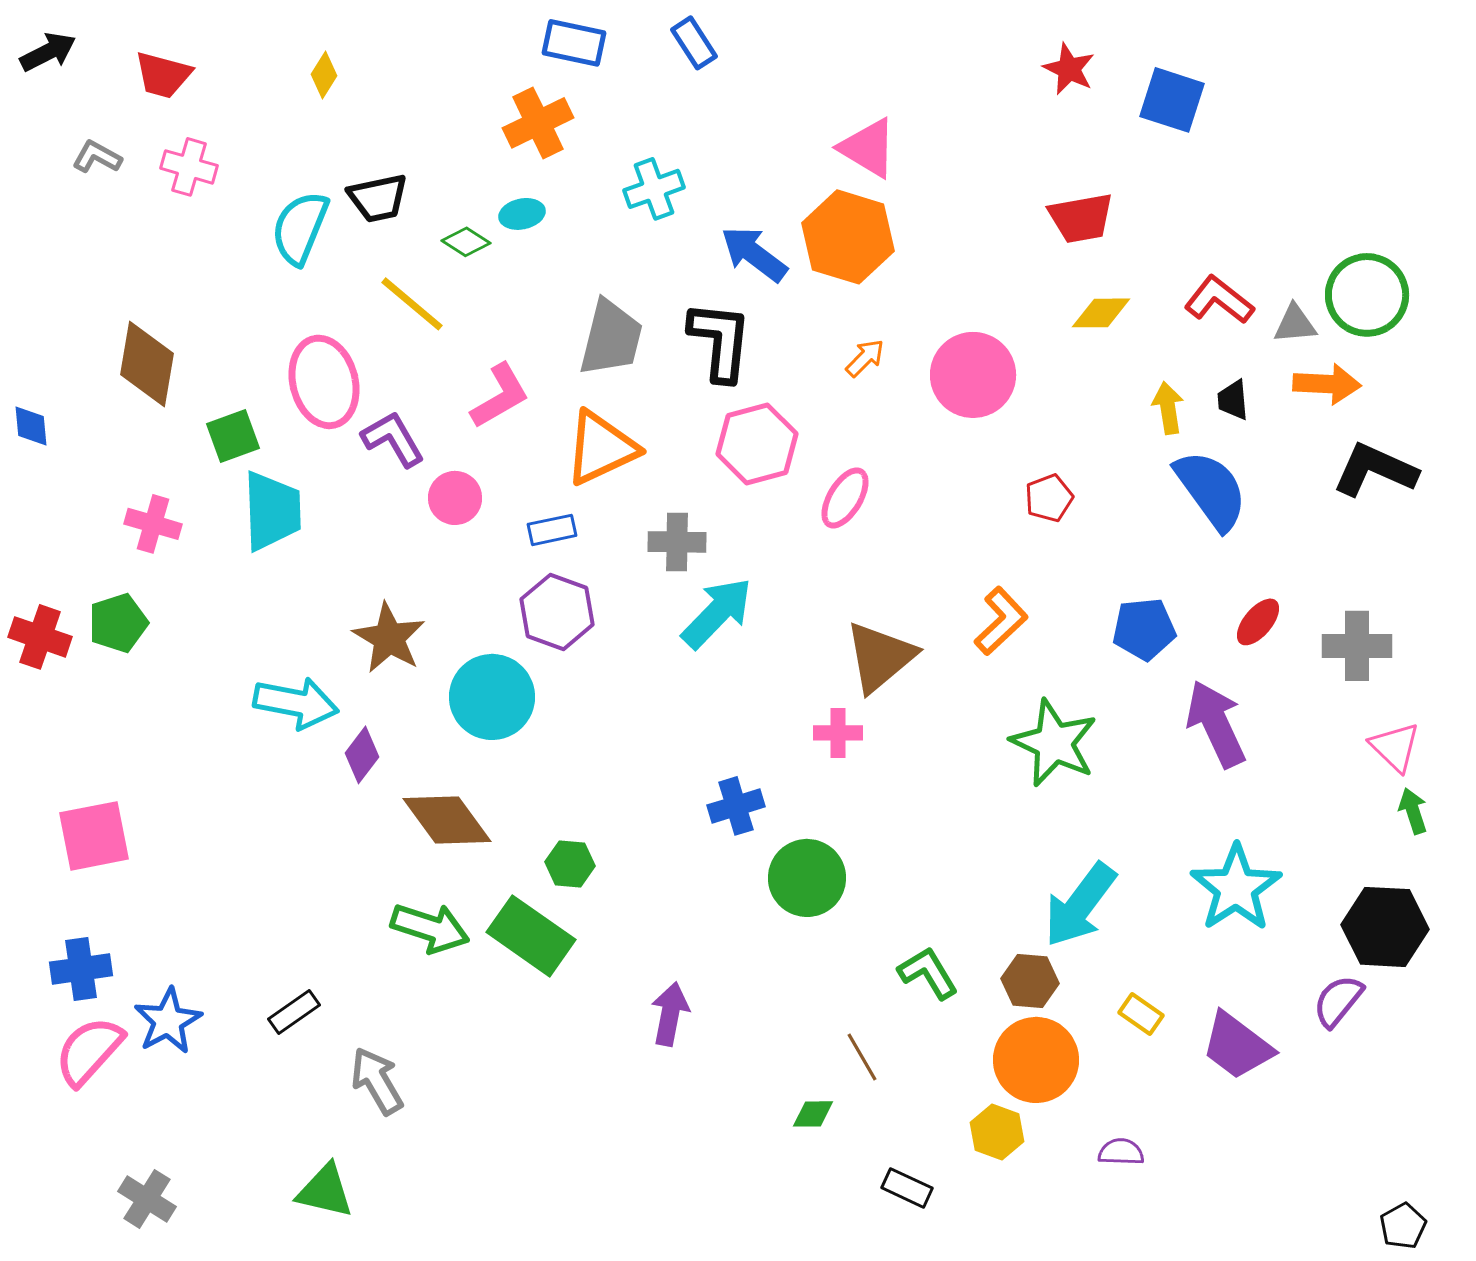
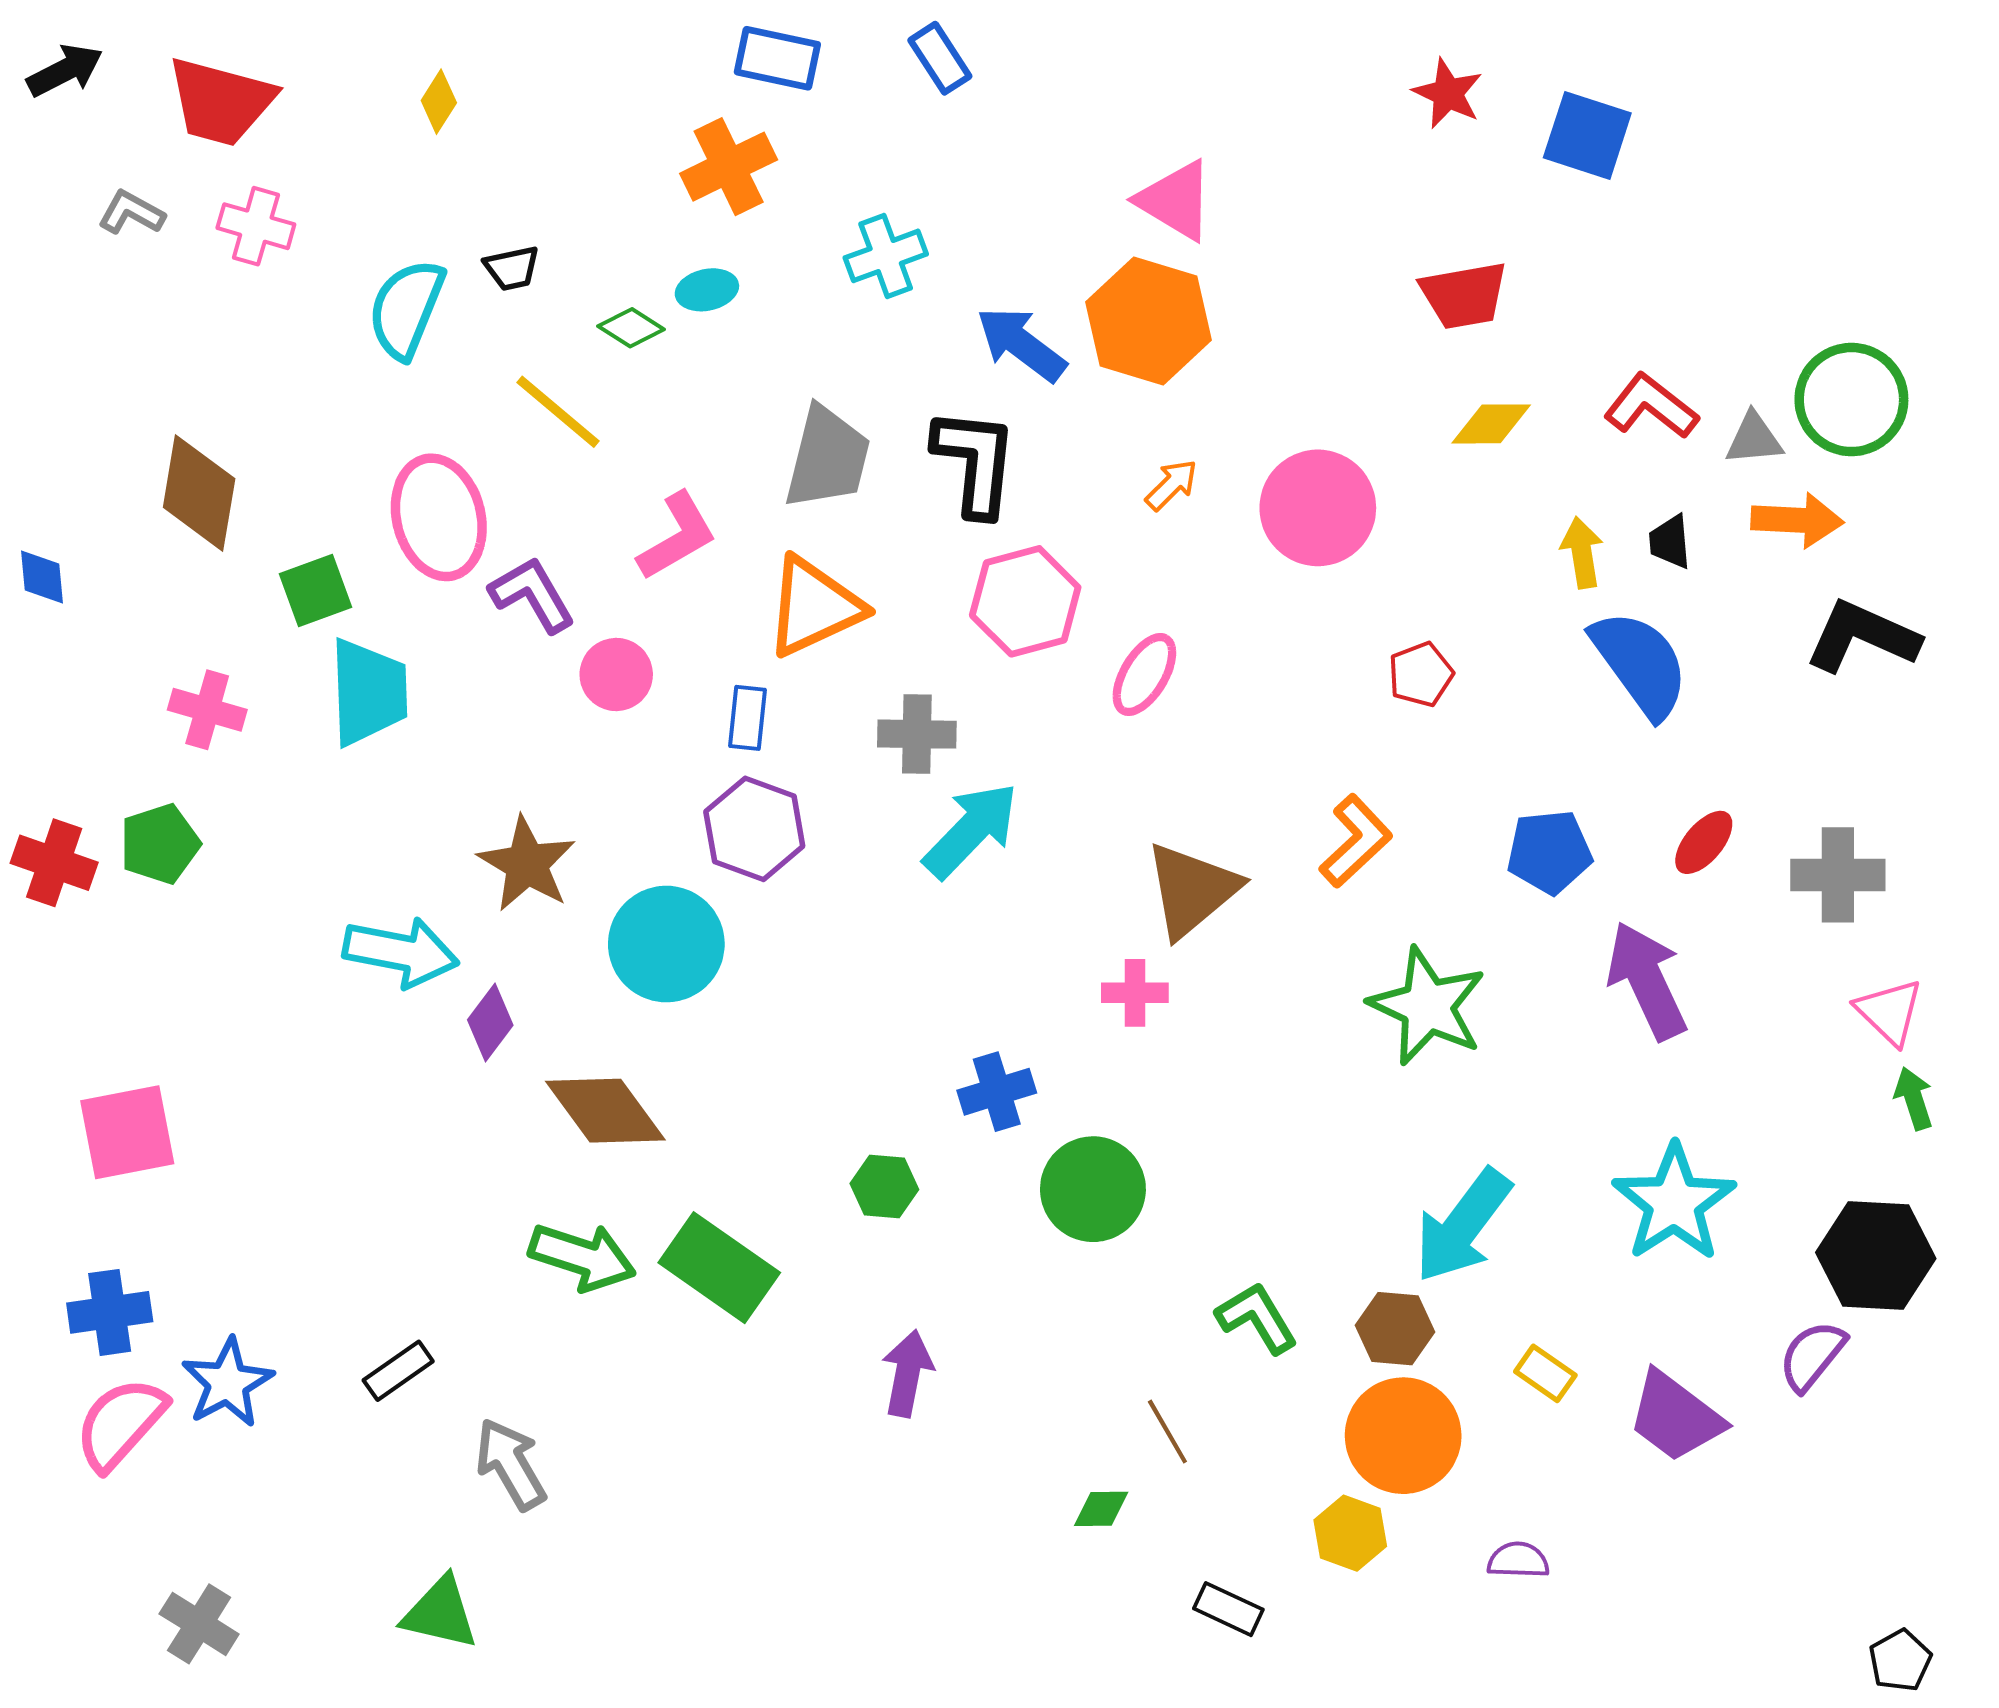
red trapezoid: (163, 75) -> (221, 102), size x1.4
black trapezoid: (378, 198) -> (512, 268), size x0.7
blue rectangle: (552, 530) -> (748, 718), turned -72
green hexagon: (570, 864) -> (884, 1186), moved

